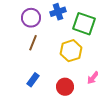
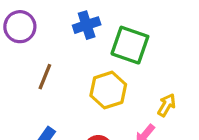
purple circle: (31, 18) -> (20, 27), moved

